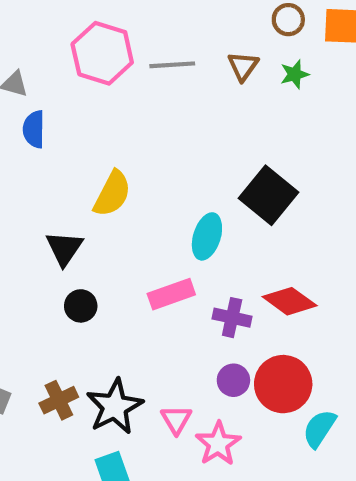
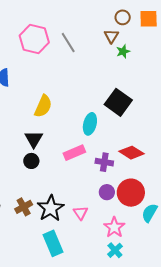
gray line: (172, 65) -> (68, 43), turned 65
brown triangle: (243, 66) -> (111, 36), moved
green star: (295, 74) -> (123, 51), moved
black triangle: (64, 248) -> (34, 139), moved
pink star: (218, 444) -> (114, 227), moved

